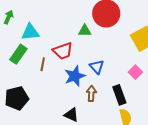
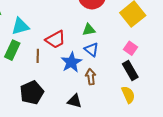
green triangle: (85, 31) -> (89, 30), moved
black rectangle: (119, 95) -> (130, 70), moved
black pentagon: (17, 98) -> (32, 93), moved

